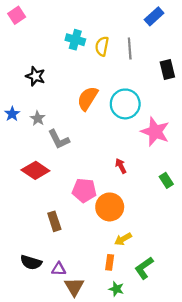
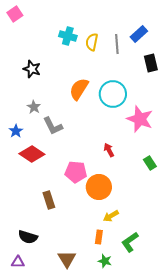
blue rectangle: (154, 16) -> (139, 34), moved
blue star: (12, 114) -> (16, 131), moved
purple triangle: (59, 269) -> (18, 262), moved

